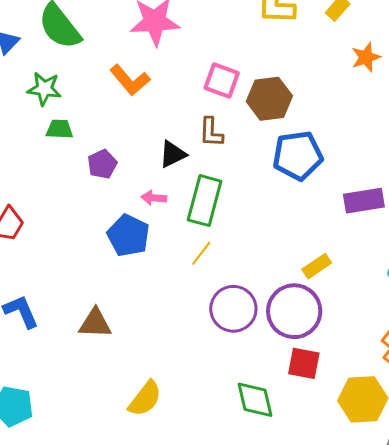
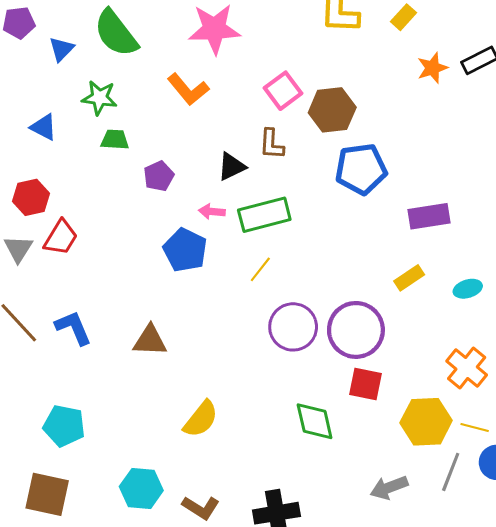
pink square: (222, 80) -> (283, 91), turned 33
green rectangle: (205, 201) -> (264, 215), turned 60
yellow rectangle: (317, 266) -> (409, 278), moved

